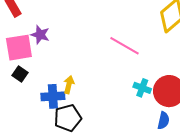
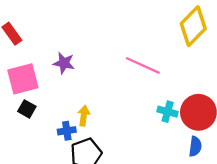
purple star: (40, 35) -> (64, 63), moved
blue cross: (53, 96) -> (67, 131), size x0.7

